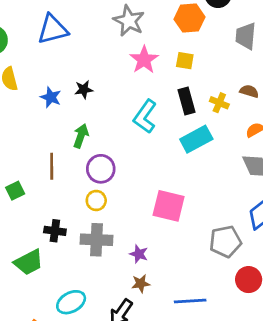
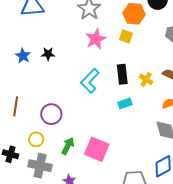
yellow square: (185, 61) -> (126, 36), moved
green arrow: (81, 136) -> (68, 146), moved
cyan rectangle: (196, 139) -> (125, 103), size x0.6
yellow circle: (96, 200) -> (36, 139), moved

